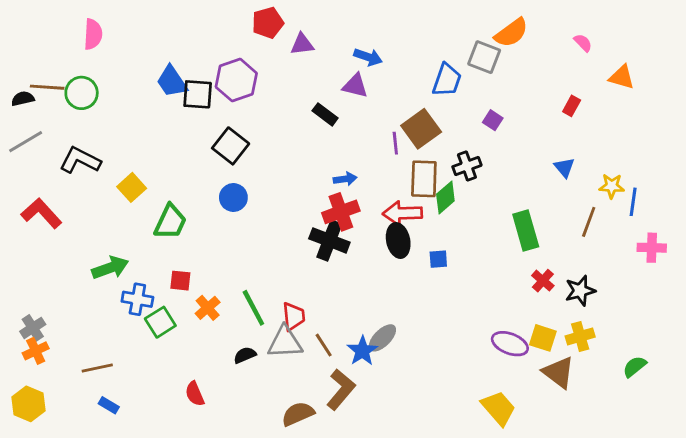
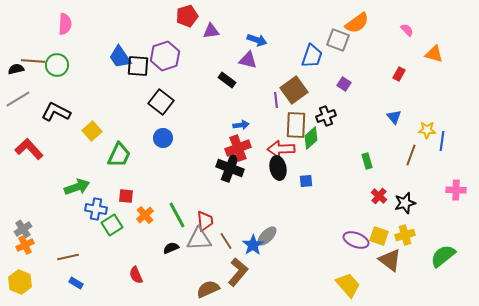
green rectangle: (526, 230) -> (367, 161), size x0.6
pink cross: (652, 248) -> (456, 190), moved
green semicircle: (635, 367) -> (443, 256), size x1.5

